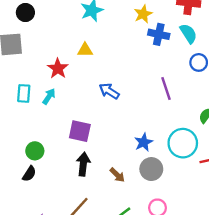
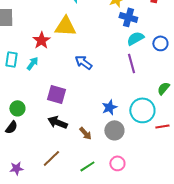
cyan semicircle: (188, 33) -> (135, 38), moved, turned -90
yellow triangle: (85, 50) -> (65, 26), size x1.6
black arrow: (83, 164) -> (57, 122), turned -78

